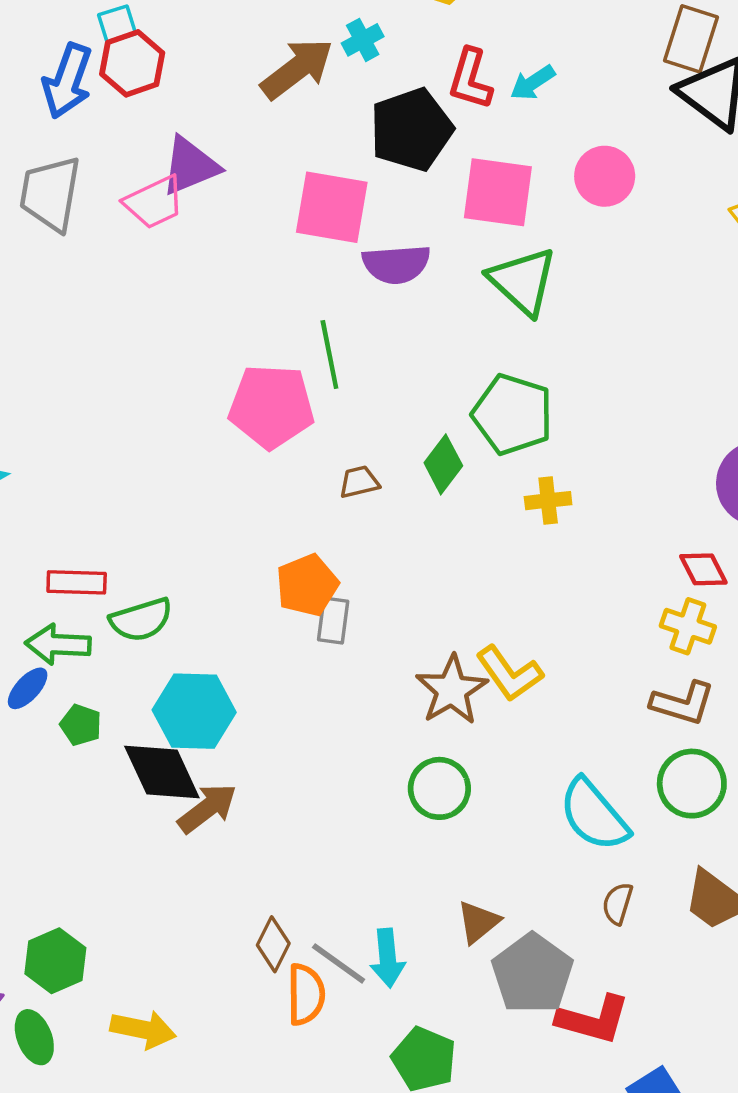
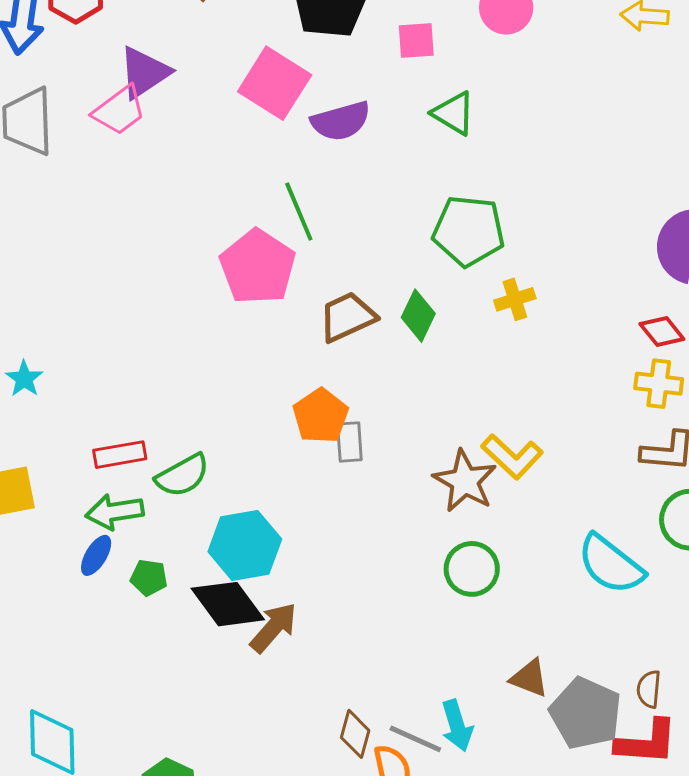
pink square: (498, 192) -> (416, 41), size x0.6
pink square: (332, 207) -> (275, 83), turned 34
green triangle: (523, 281) -> (454, 113), size x0.7
pink pentagon: (271, 406) -> (258, 267), turned -30
green diamond: (443, 464) -> (418, 316), moved
brown trapezoid: (359, 482) -> (347, 317), size x1.6
brown semicircle: (618, 904) -> (649, 689), moved
brown triangle: (478, 922) -> (529, 678), turned -48

